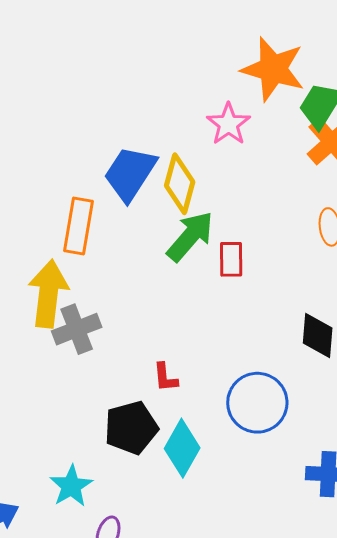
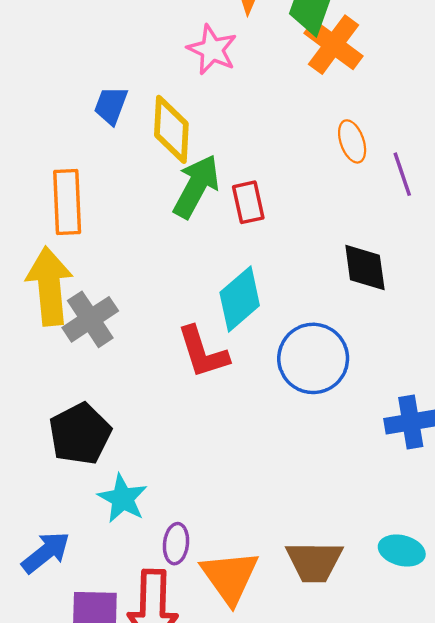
blue trapezoid: (130, 173) -> (111, 105), moved, size x0.6
red L-shape: (165, 377) -> (203, 352), size x1.6
black pentagon: (131, 428) -> (80, 434), moved
cyan diamond: (182, 448) -> (240, 299), moved, turned 32

